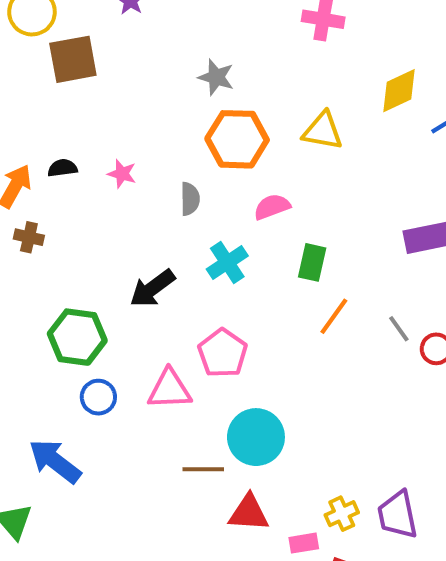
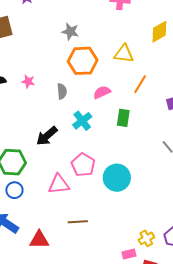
orange line: (334, 316) -> (140, 84), moved
blue circle: (98, 397) -> (14, 190), moved
cyan circle: (256, 437) -> (117, 178), moved
red triangle: (249, 513) -> (39, 240), moved

